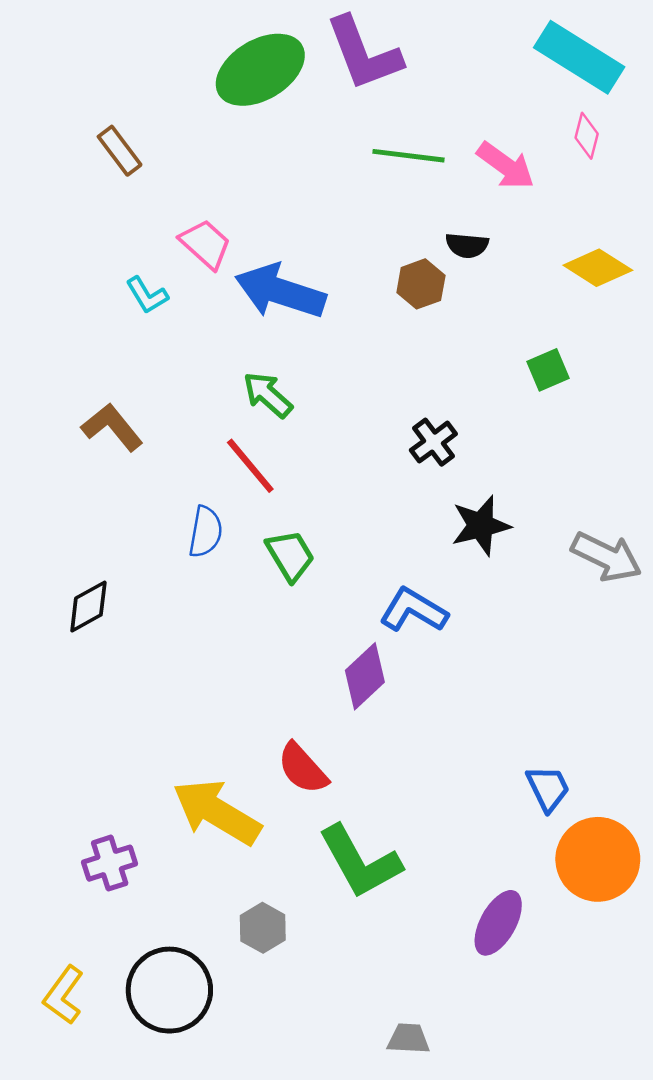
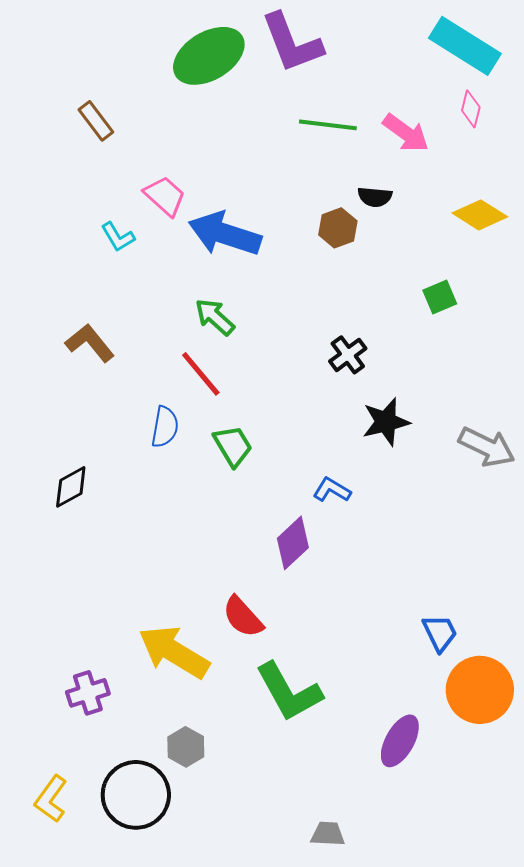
blue L-shape: (413, 610) -> (332, 490), size x0.7
gray hexagon: (263, 928) -> (186, 747), moved

